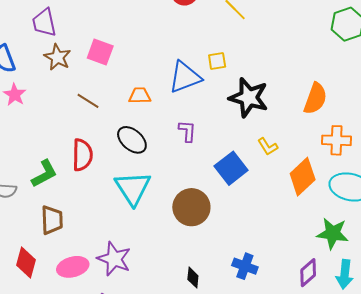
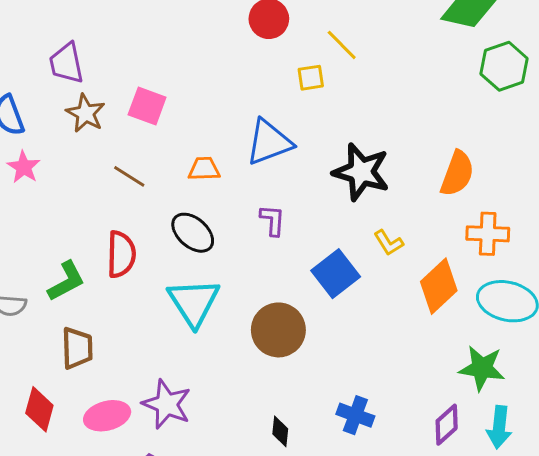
yellow square: (217, 61) -> (311, 78), moved

